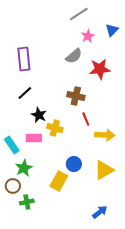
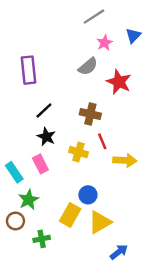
red star: (100, 69) -> (119, 82), turned 30
black line: (25, 93) -> (44, 110), moved
yellow cross: (55, 128) -> (78, 152), moved
pink rectangle: (34, 138) -> (40, 164), turned 63
yellow triangle: (104, 170) -> (100, 222), moved
green cross: (27, 202) -> (42, 239), moved

